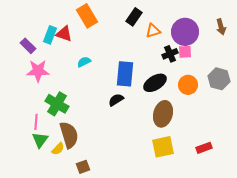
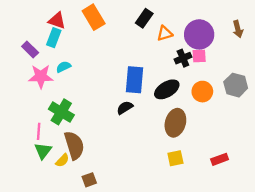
red triangle: (64, 34) -> (57, 20), moved
cyan semicircle: (84, 62) -> (63, 67), moved
yellow square: (163, 147) -> (175, 158), size x0.7

